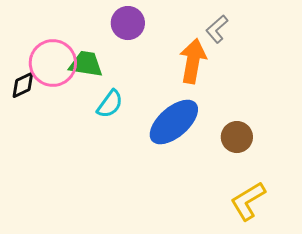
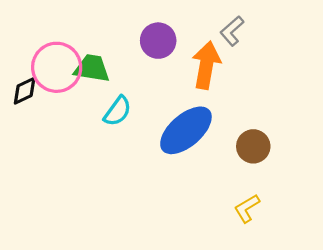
purple circle: (128, 23) -> (158, 41), moved
yellow L-shape: (248, 201) -> (247, 208), moved, size x0.7

